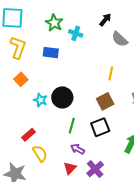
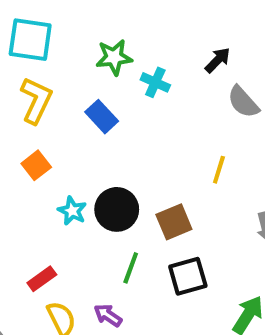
green star: (54, 23) -> (114, 57), turned 30
blue rectangle: (51, 53) -> (102, 117), turned 35
brown square: (105, 101) -> (174, 222), moved
purple arrow: (78, 149) -> (108, 315), moved

